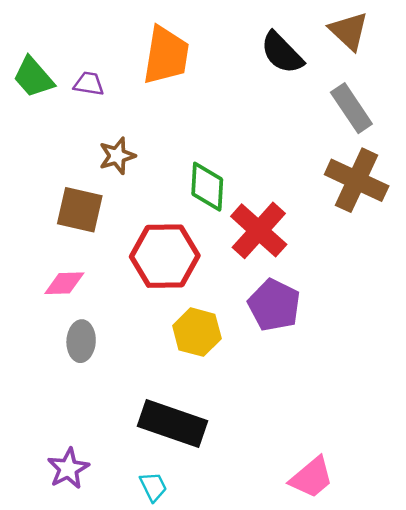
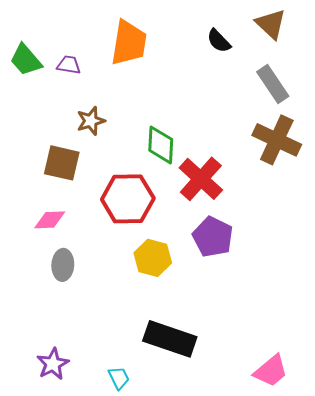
black semicircle: (282, 53) -> (219, 41), size x0.7
black rectangle: (172, 423) -> (170, 339), moved
pink trapezoid: (311, 478) -> (271, 371), moved

